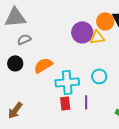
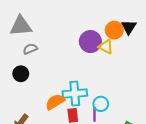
yellow triangle: (97, 37) -> (106, 47), turned 35
orange semicircle: (43, 65) -> (55, 102), moved
cyan circle: (99, 76) -> (101, 104), moved

